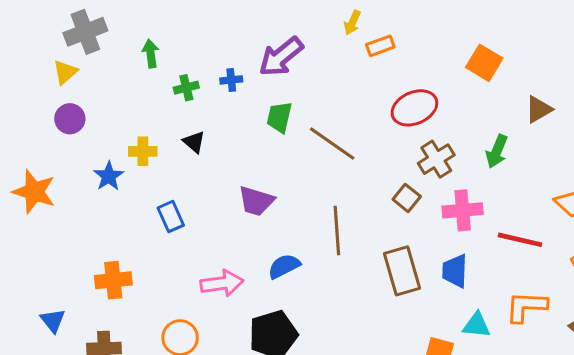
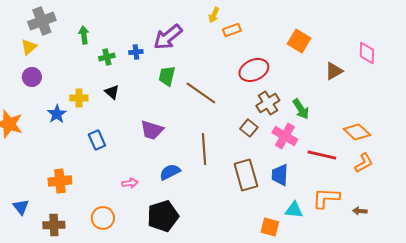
green arrow: (497, 151) -> (301, 109), moved, turned -55
pink cross: (463, 210) -> (285, 136), turned 35
pink arrow: (222, 283) -> (130, 183), size x0.6

